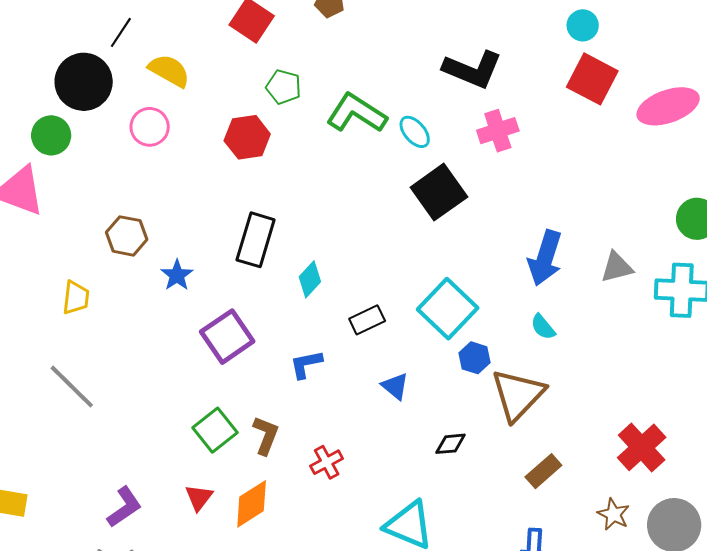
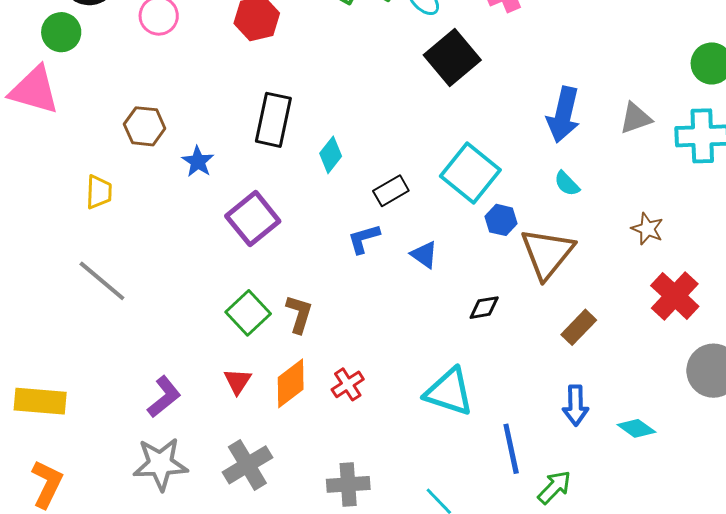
blue L-shape: (306, 364) -> (364, 239), moved
red cross: (327, 462) -> (348, 384), moved
brown star: (614, 514) -> (647, 229), moved

